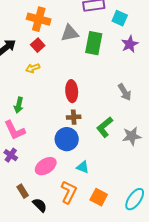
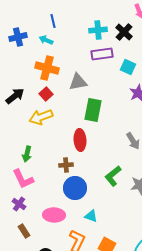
green rectangle: (94, 43) -> (93, 110), moved
yellow arrow: (33, 68) -> (41, 117), size x1.6
brown cross: (74, 117) -> (66, 165), moved
pink ellipse: (46, 166) -> (54, 215), turned 35
brown rectangle: (23, 191) -> (24, 231), moved

